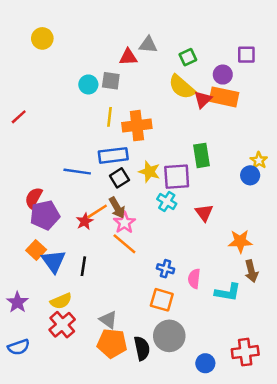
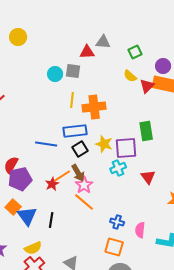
yellow semicircle: (182, 87) -> (130, 76), size x0.6
cyan cross: (167, 201) -> (118, 168), turned 35

